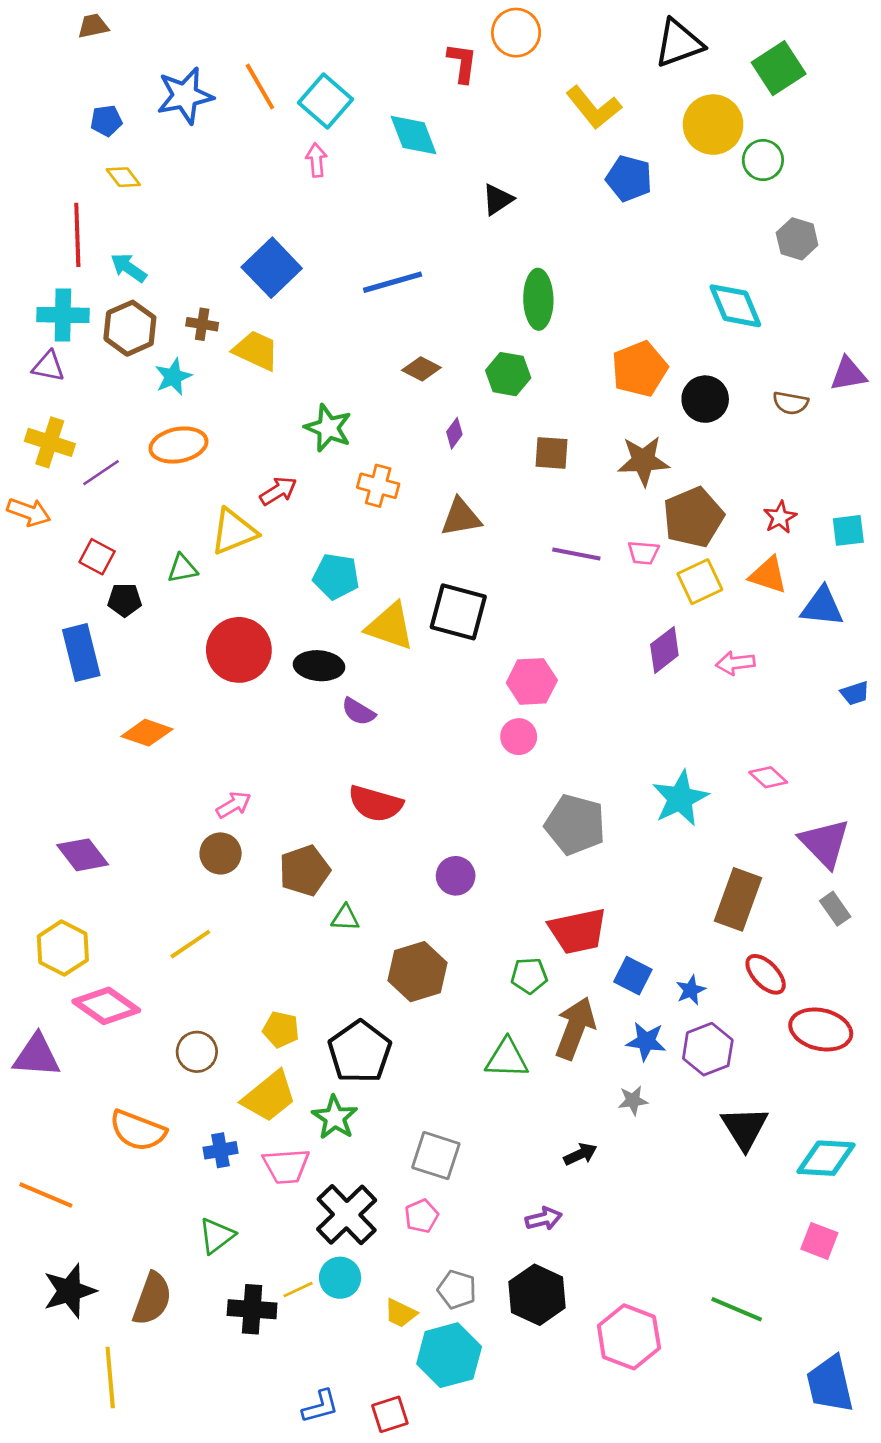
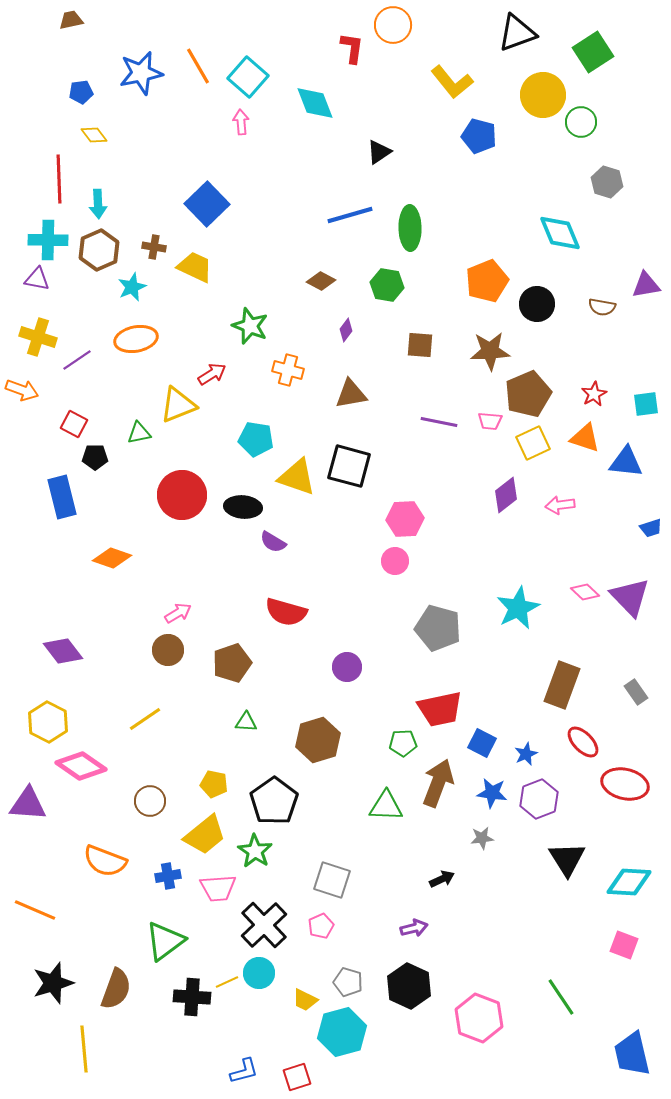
cyan arrow: (129, 268) -> (98, 204), turned -128
blue line: (393, 282) -> (350, 215), moved
purple triangle: (825, 843) -> (630, 597), moved
green triangle: (345, 918) -> (246, 722), moved
green triangle: (217, 1236) -> (165, 941), size x1.4
green line: (737, 1309) -> (561, 997), turned 33

